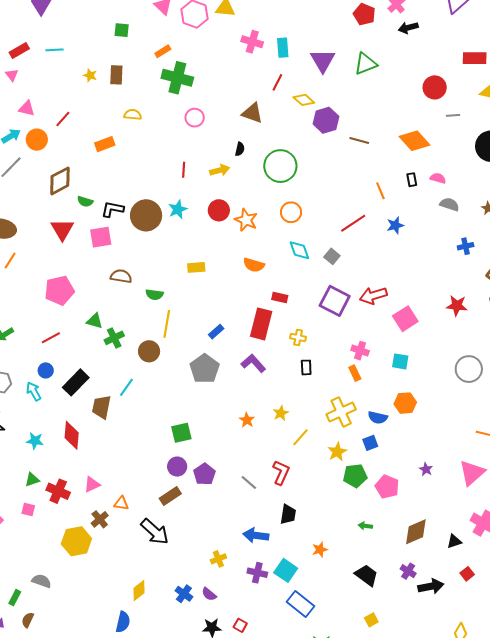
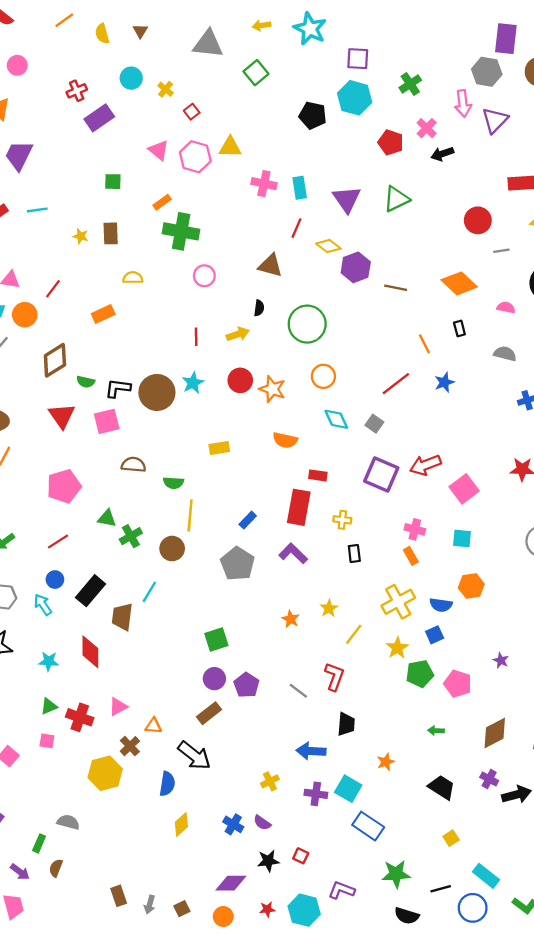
pink semicircle: (438, 178) -> (506, 307), moved
blue semicircle: (123, 622) -> (167, 784), moved

